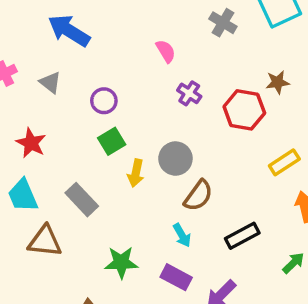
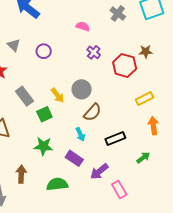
pink semicircle: (166, 51) -> (83, 26), turned -48
gray triangle: (50, 82) -> (14, 45), moved
green square: (112, 141) -> (44, 114), moved
yellow arrow: (136, 173) -> (57, 95), turned -56
gray rectangle: (82, 200) -> (24, 96), moved

